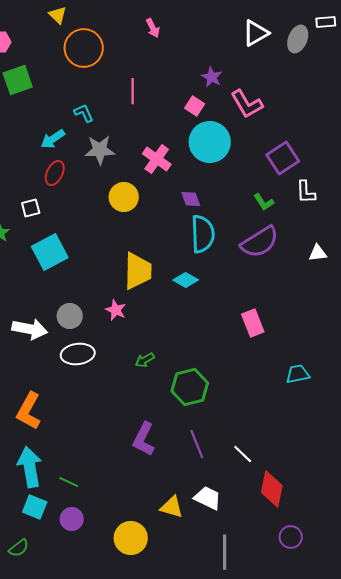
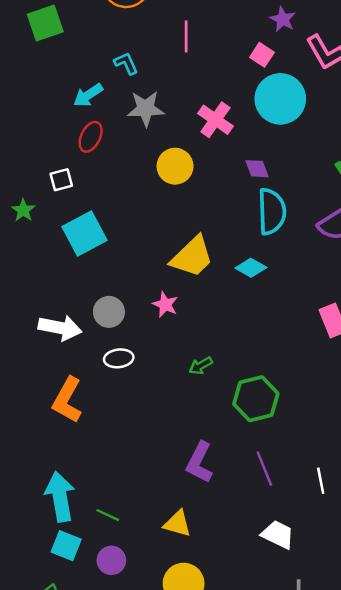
yellow trapezoid: (138, 271) -> (192, 257), turned 45
white ellipse: (78, 354) -> (119, 358), size x0.7
orange L-shape: (29, 411) -> (67, 400), moved
white line: (243, 454) -> (321, 481), turned 35
yellow triangle: (172, 507) -> (177, 524), moved

